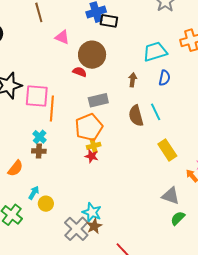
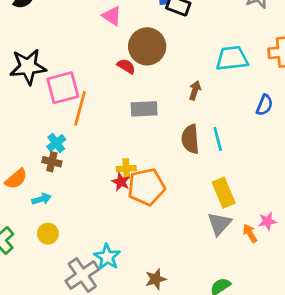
blue semicircle: (165, 78) -> (264, 105), moved
pink square: (37, 96) -> (63, 88), turned -30
orange pentagon: (89, 127) -> (146, 187), moved
cyan arrow: (34, 193) -> (42, 199), moved, turned 32
gray triangle: (171, 196) -> (219, 224), moved, turned 42
brown star: (94, 226) -> (156, 279), moved

